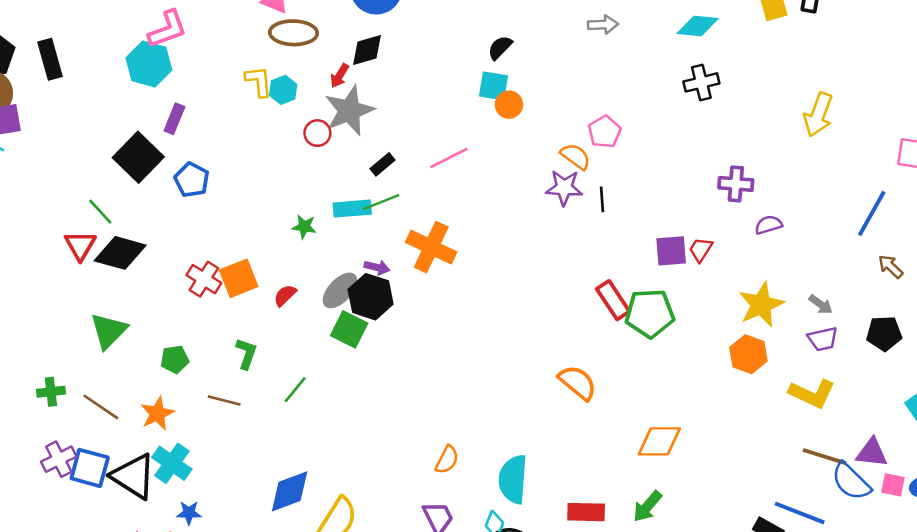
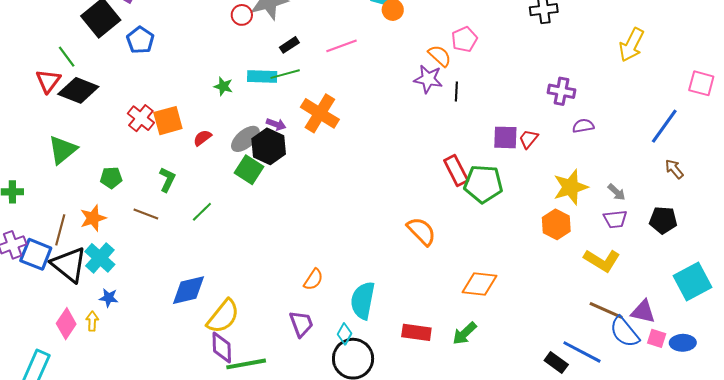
brown line: (101, 407) -> (60, 230), moved, turned 64

